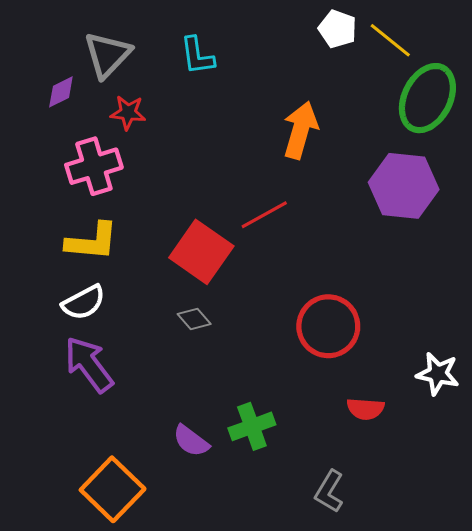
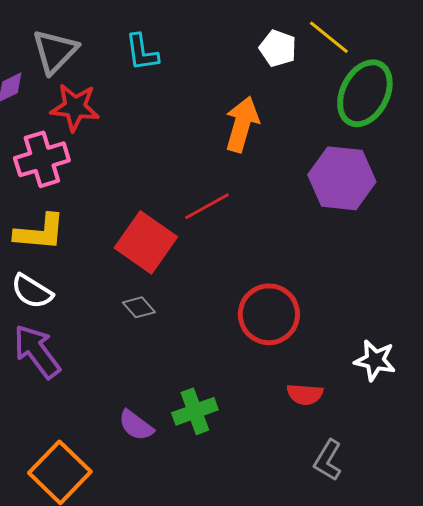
white pentagon: (338, 29) -> (278, 48), moved
red star: (128, 113) -> (75, 107), size x1.4
white semicircle: (84, 302) -> (32, 291), turned 60
gray L-shape: (329, 491) -> (328, 460), moved

